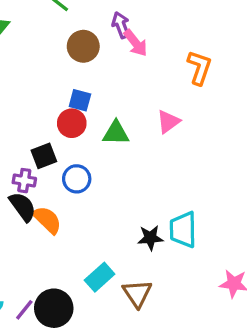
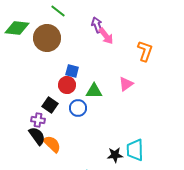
brown circle: (83, 46) -> (47, 38), moved, size x1.4
black square: (44, 156) -> (50, 105), turned -35
blue circle: (77, 179) -> (78, 108), moved

